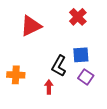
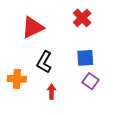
black L-shape: (59, 66) -> (44, 62), moved

